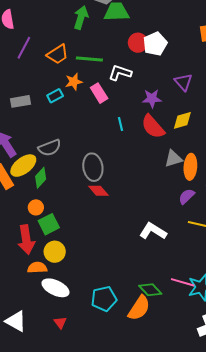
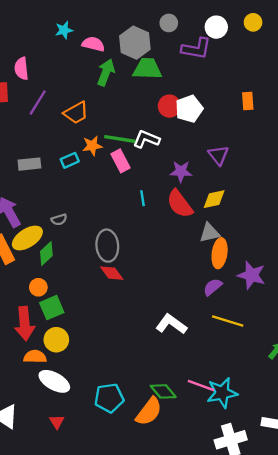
green line: (89, 59) -> (120, 139), moved
gray semicircle: (50, 148) -> (59, 220), size x0.6
gray triangle: (173, 159) -> (210, 233), moved

